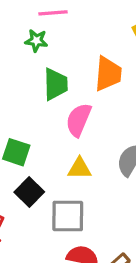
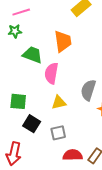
green trapezoid: (56, 84) -> (33, 55), turned -55
gray square: (68, 216) -> (58, 133), size x0.7

